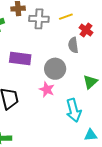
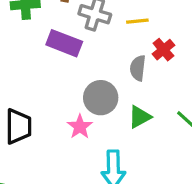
purple rectangle: (20, 59) -> (64, 43), moved
green triangle: (90, 82) -> (140, 117), moved

